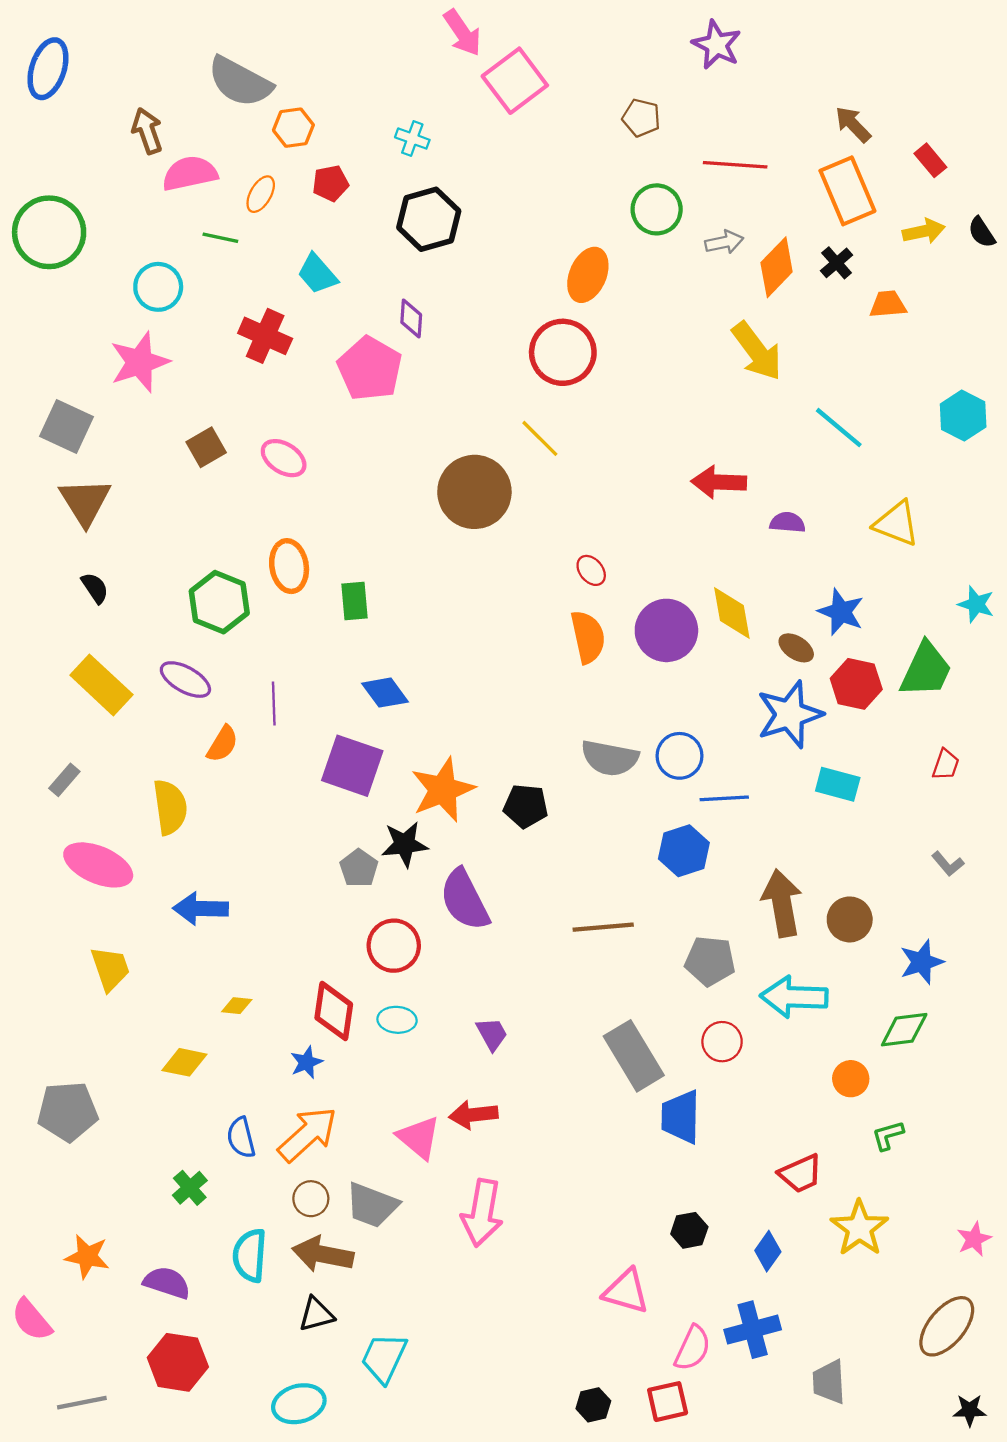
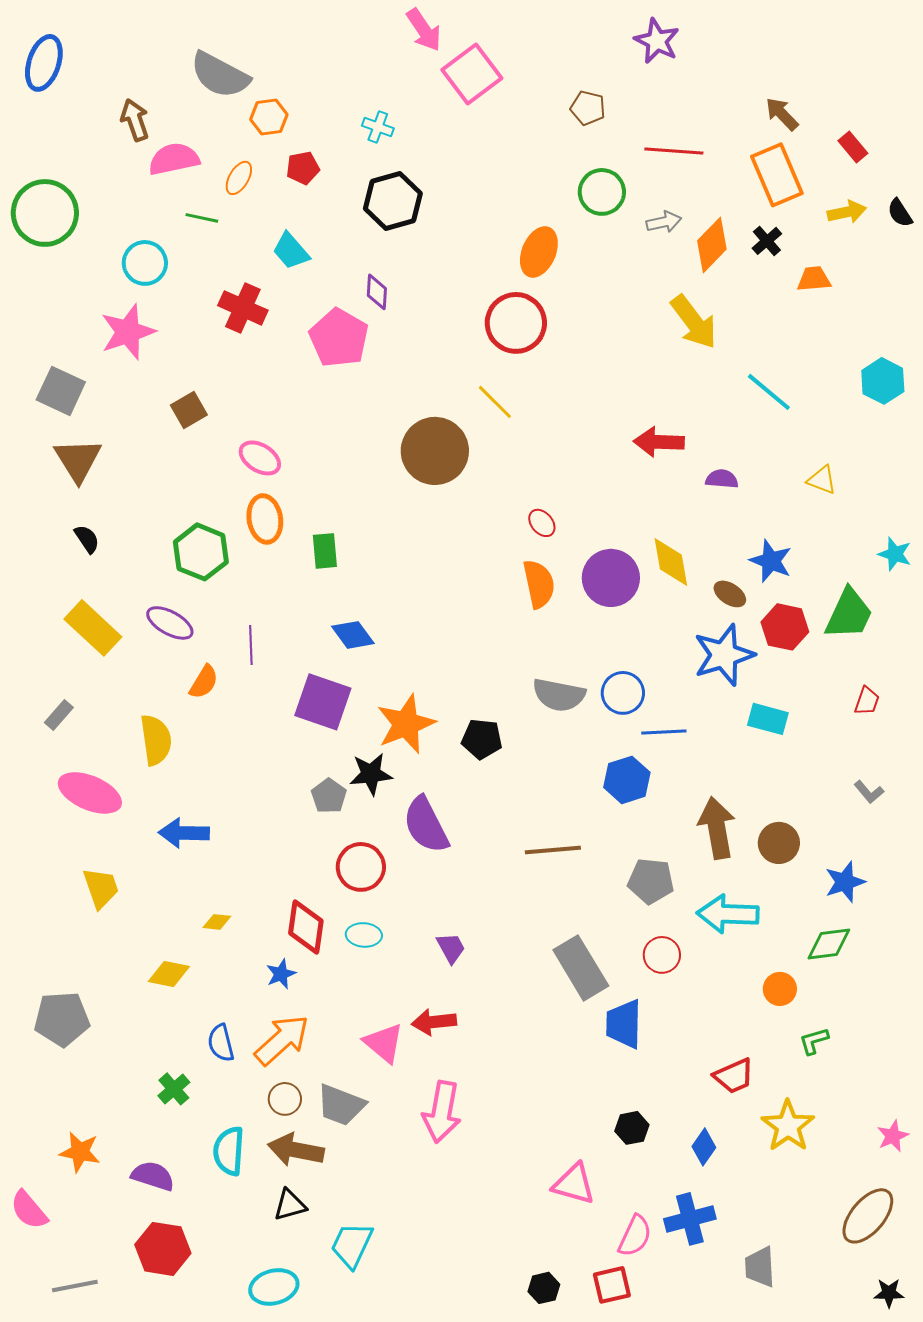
pink ellipse: (284, 458) -> (260, 458), moved
yellow triangle: (897, 524) -> (822, 480), size x0.7

